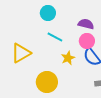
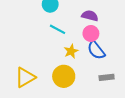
yellow triangle: (21, 53) -> (25, 77), moved
yellow circle: (47, 82) -> (64, 76), moved

